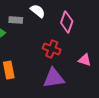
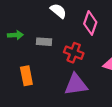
gray rectangle: (16, 20) -> (44, 42), moved

